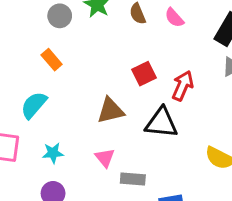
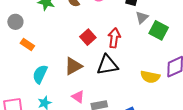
gray circle: (60, 16) -> (15, 22), moved
cyan semicircle: (34, 105) -> (40, 74), moved

